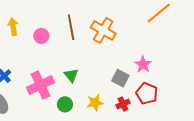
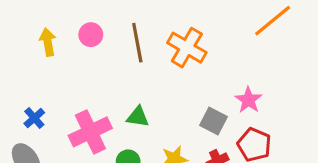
pink circle: (41, 36) -> (91, 35), moved
green triangle: (71, 75) -> (138, 117), turned -42

